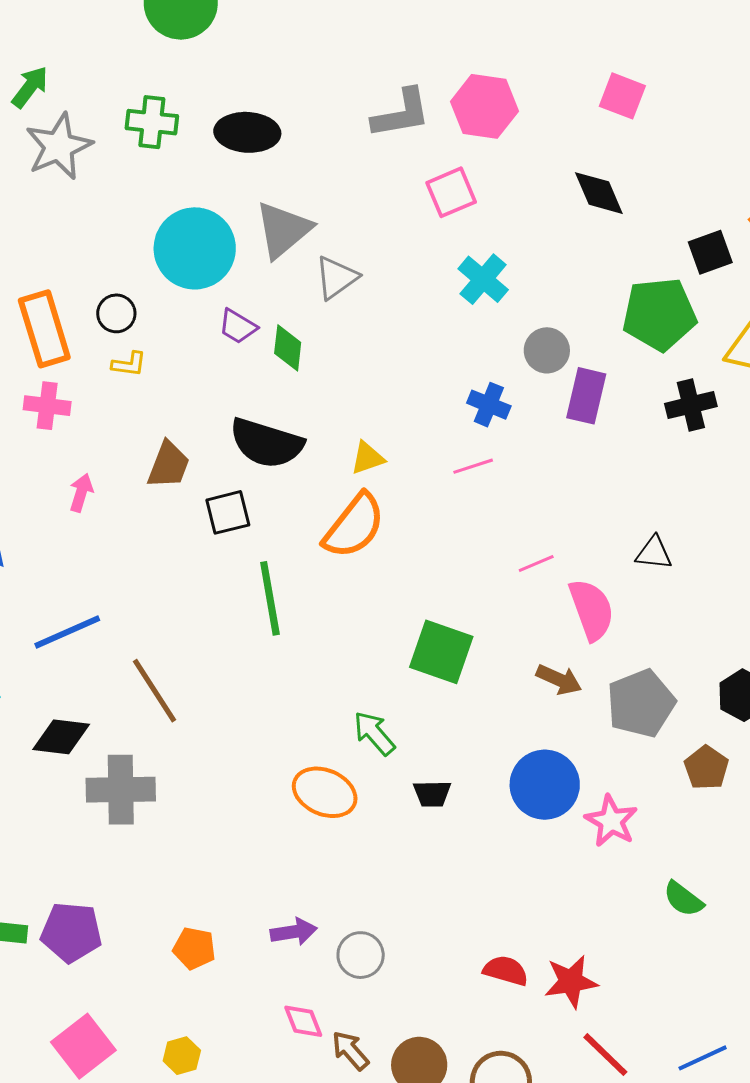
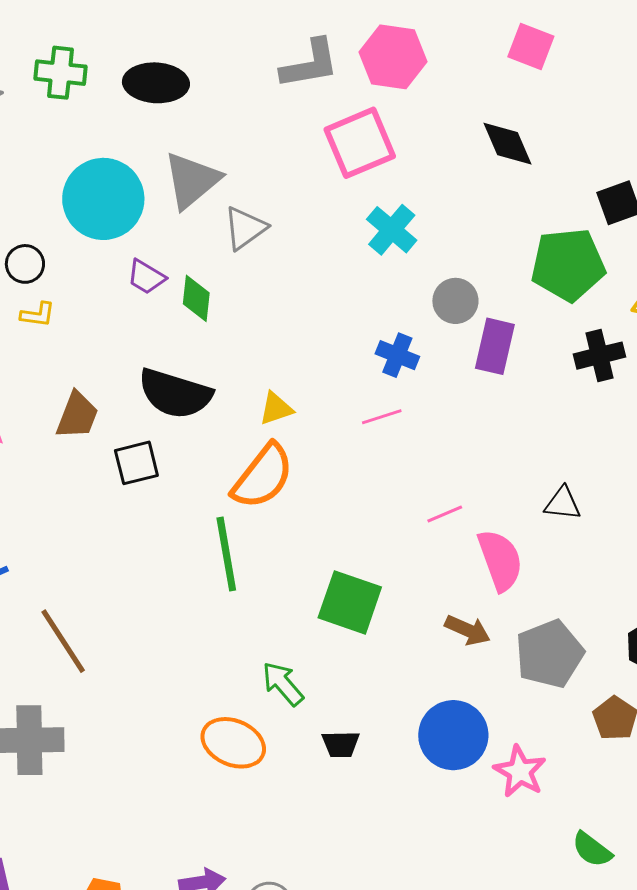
pink square: (451, 192) -> (360, 143), size x1.4
green line: (270, 598) -> (226, 554), moved

